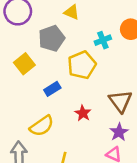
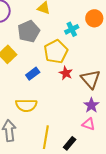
red star: (83, 113) -> (66, 73), moved
yellow semicircle: (42, 126) -> (26, 105), turned 40

